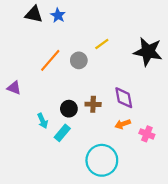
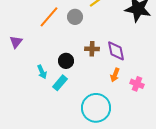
purple triangle: (14, 88) -> (16, 42), turned 48
brown cross: (93, 104) -> (92, 49), moved
orange arrow: (123, 124) -> (115, 75), turned -48

